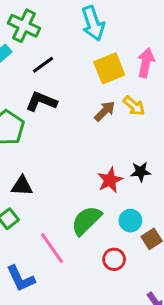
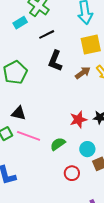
black L-shape: (41, 102) -> (55, 61), moved, turned -100
green semicircle: (86, 221) -> (58, 144), size x0.7
pink line: (52, 248) -> (29, 136), moved, turned -45

